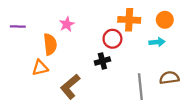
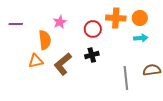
orange circle: (165, 20) -> (140, 18), moved
red circle: (112, 39) -> (93, 29), moved
brown L-shape: (70, 87) -> (63, 64), moved

